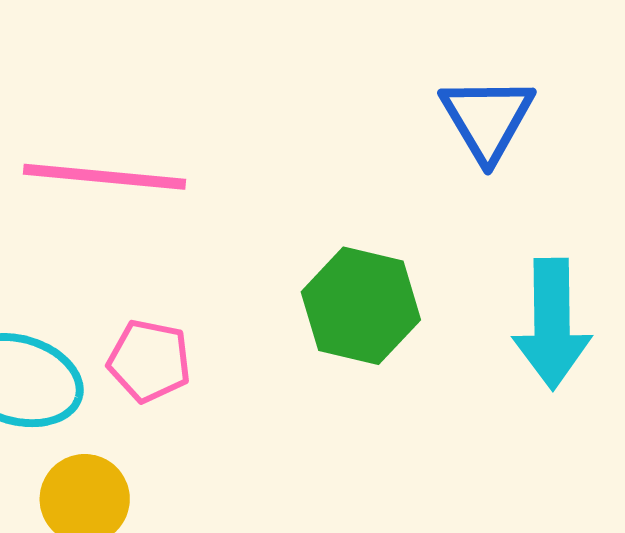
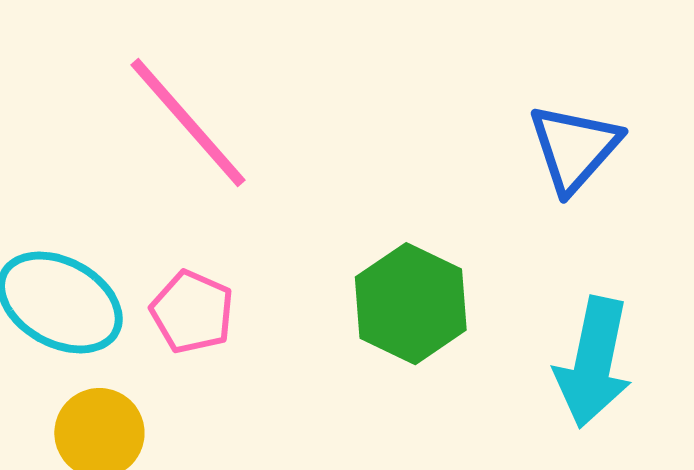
pink line: (105, 177) -> (188, 123), turned 31

